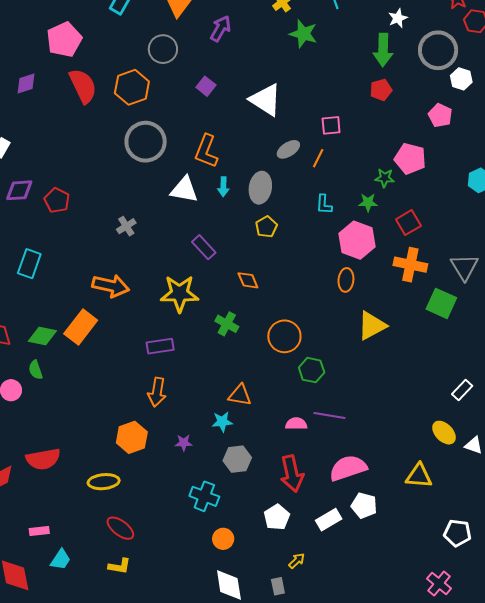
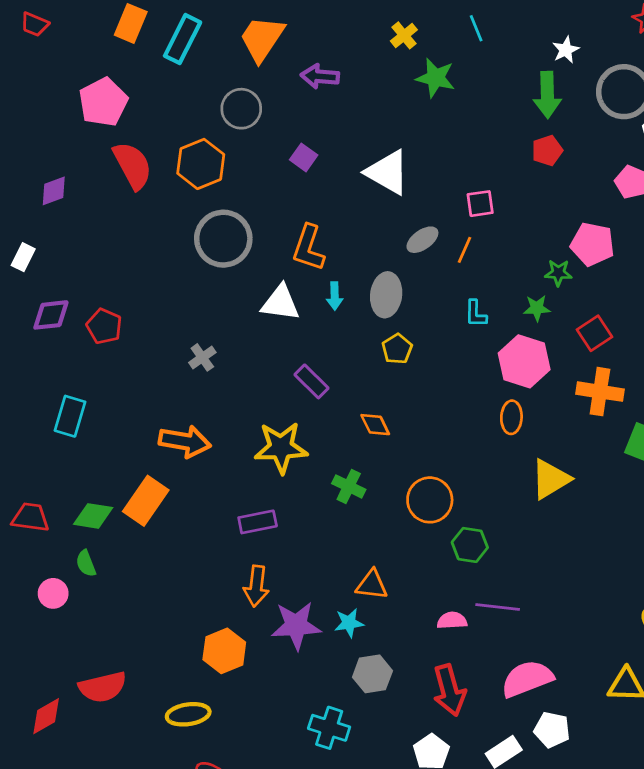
purple arrow: (221, 29) -> (320, 76), turned -112
purple diamond: (26, 83) -> (54, 191), moved
purple star: (184, 443) -> (296, 625), moved, size x2.0

